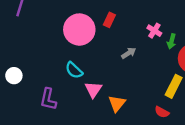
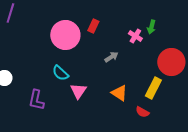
green arrow: (171, 41) -> (151, 27), moved
orange triangle: (117, 103) -> (119, 93), moved, turned -36

